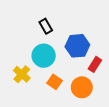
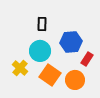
black rectangle: (46, 26) -> (42, 24), turned 32
orange square: (54, 82) -> (50, 75), size x1.5

